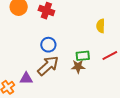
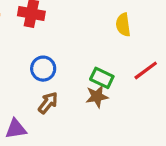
green rectangle: (83, 56) -> (102, 78), turned 40
brown arrow: (48, 66) -> (48, 103), size x0.6

